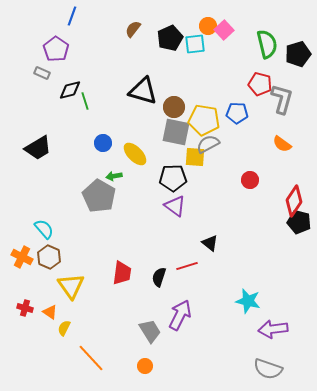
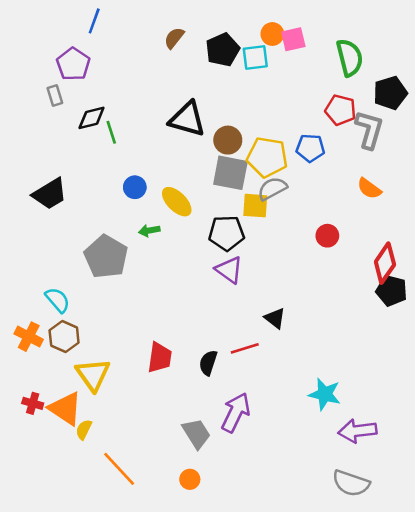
pink square: (224, 30) -> (293, 39), turned 30
black pentagon: (298, 54) -> (390, 93), moved
gray rectangle: (42, 73) -> (55, 96), turned 49
gray pentagon: (99, 196) -> (106, 257), moved
orange triangle: (50, 312) -> (65, 409), size x1.8

